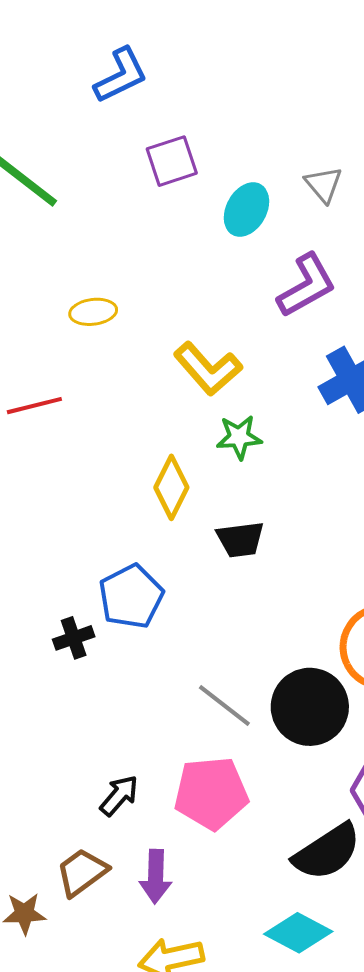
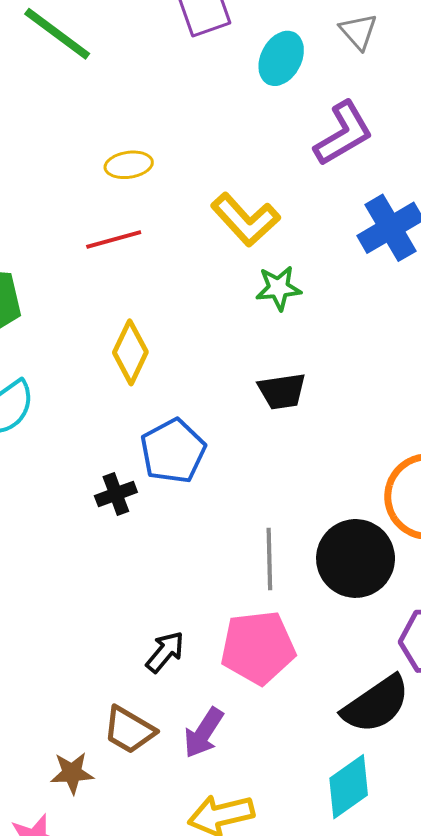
red line: (34, 406) -> (114, 240), moved
yellow diamond: (171, 487) -> (130, 352), moved
gray line: (224, 706) -> (269, 559), turned 52
brown trapezoid: (82, 872) -> (129, 730), turned -112
purple arrow: (156, 877) -> (204, 733), turned 32
cyan diamond: (298, 933) -> (349, 787), turned -62

